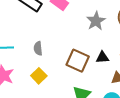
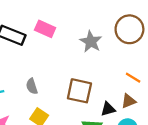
black triangle: (102, 57) -> (108, 109), moved

